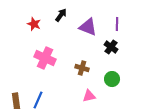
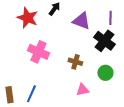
red star: (34, 24) -> (27, 18), size x1.5
black cross: (111, 47) -> (104, 41), size x1.5

